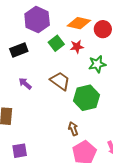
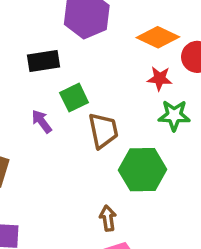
green square: (56, 43) -> (74, 98), moved
red star: (77, 47) -> (160, 78), moved
brown trapezoid: (60, 81) -> (103, 130), turned 30

